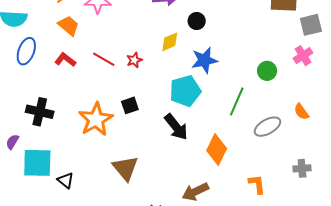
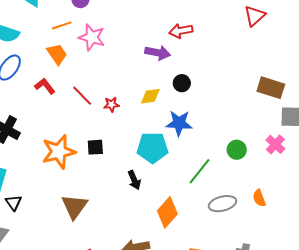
pink cross: (303, 56) -> (275, 144), turned -30
black arrow: (176, 127) -> (134, 180), size x0.7

